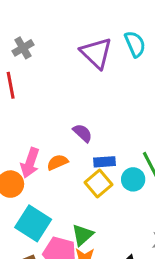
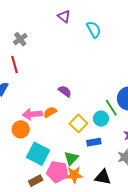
purple triangle: (96, 53) -> (64, 16), moved, size x0.6
blue rectangle: (104, 162) -> (94, 142), moved
pink arrow: (30, 163) -> (32, 114), turned 72

